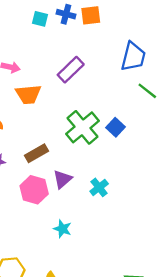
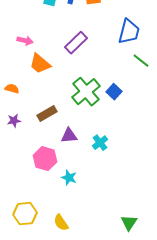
orange trapezoid: (28, 94) -> (40, 64), turned 45
purple triangle: (62, 179) -> (69, 136), turned 36
pink hexagon: (34, 190) -> (45, 159), moved

